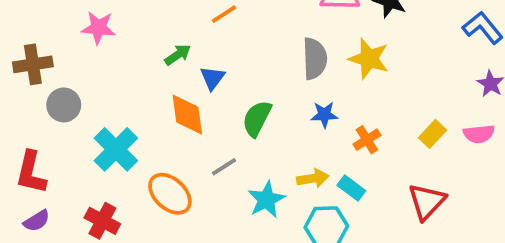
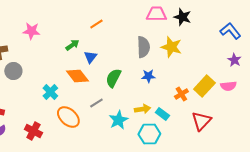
orange diamond: (187, 115) -> (77, 76), turned -30
yellow rectangle: (433, 134) -> (204, 86), size x1.5
orange cross: (367, 140) -> (181, 94), moved
cyan cross: (116, 149) -> (50, 92), moved, size x0.7

